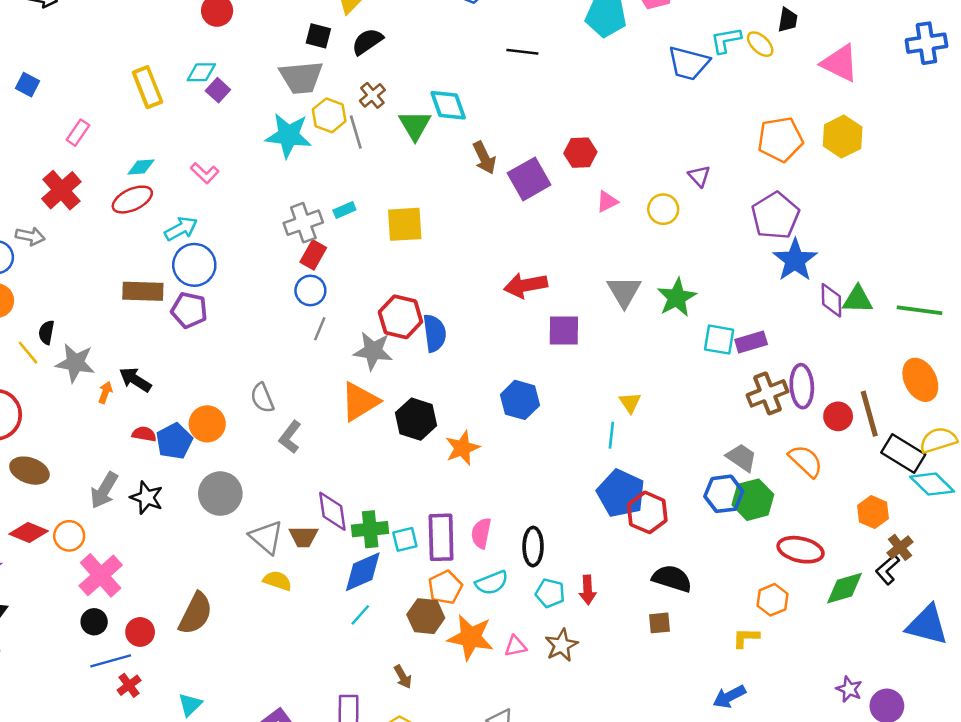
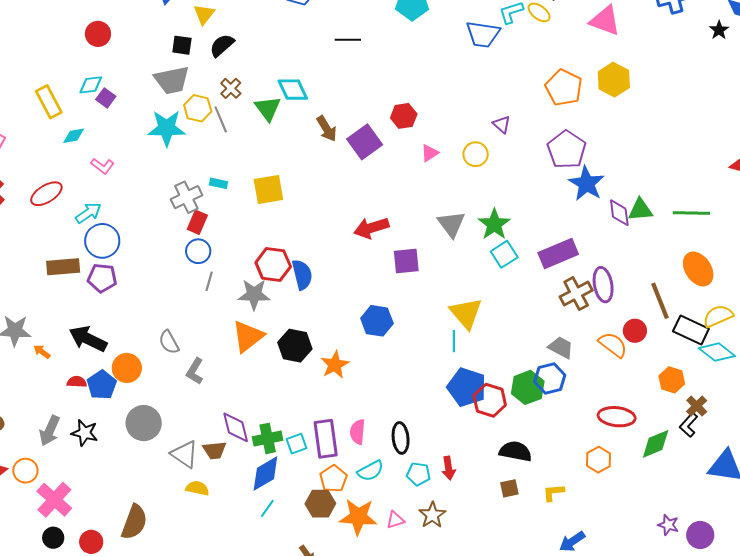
orange pentagon: (780, 139) -> (564, 88), turned -30
cyan diamond: (141, 167) -> (74, 136), moved
cyan rectangle: (344, 210) -> (218, 183), turned 42
cyan square: (719, 340) -> (504, 254), moved, turned -36
purple rectangle: (751, 342) -> (558, 253), size x1.5
black arrow: (135, 380) -> (88, 339), moved, size x1.4
orange arrow: (105, 392) -> (42, 352), turned -66
yellow triangle: (630, 403) -> (466, 313), size x1.8
red circle: (838, 416) -> (635, 331), moved
green hexagon: (753, 500) -> (528, 387), moved
yellow L-shape: (746, 638) -> (553, 492), moved

